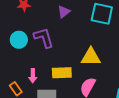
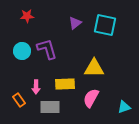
purple triangle: (64, 12) -> (75, 23), moved

